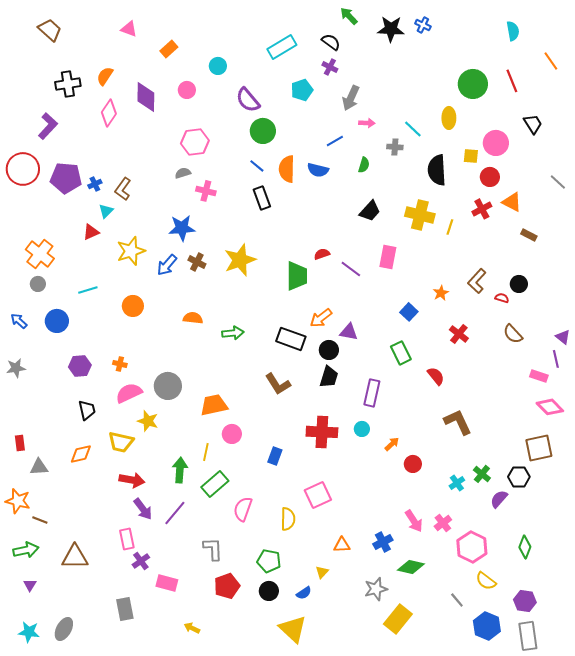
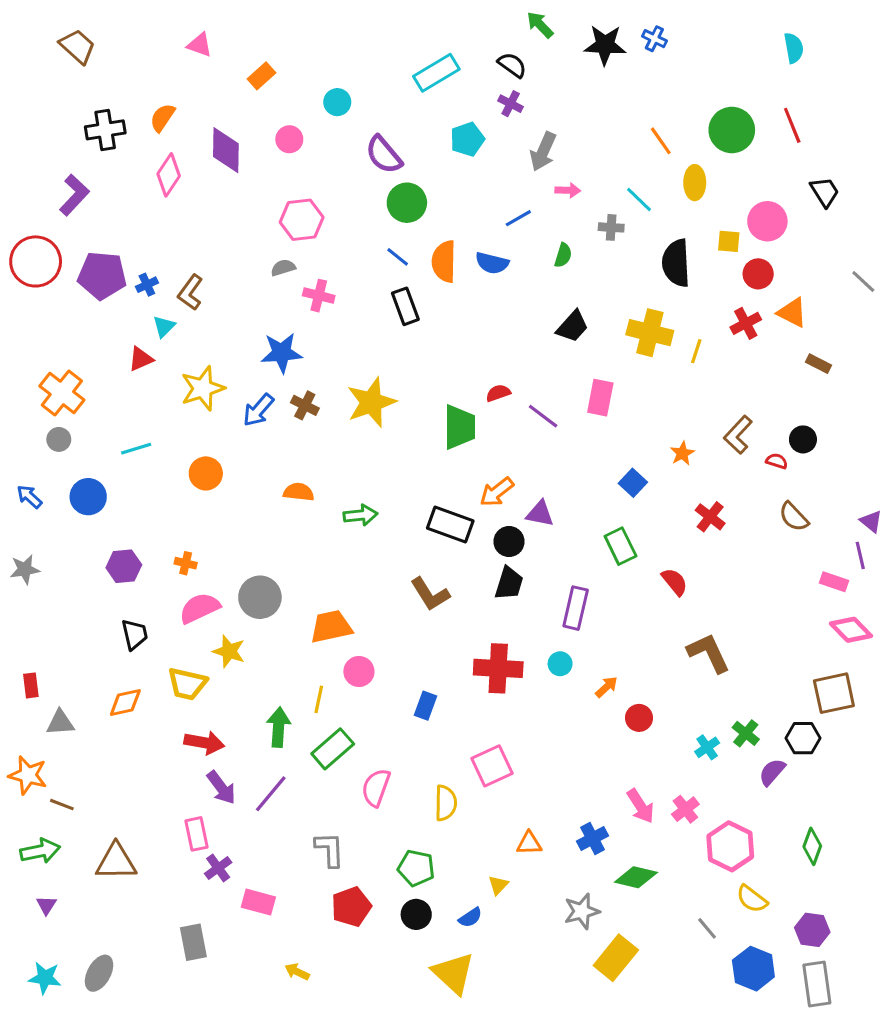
orange line: (551, 61) -> (661, 141), moved

